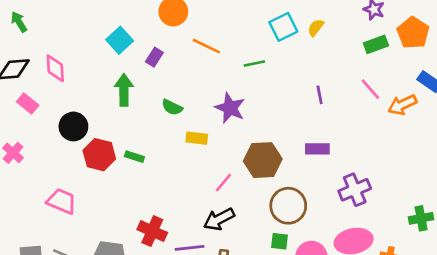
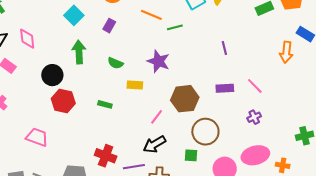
orange line: (206, 46) -> (151, 15), moved
purple rectangle: (154, 57) -> (109, 26), moved
pink line: (370, 89) -> (255, 86), moved
orange arrow: (402, 105) -> (286, 52), turned -55
black circle: (73, 126) -> (52, 75), moved
green rectangle: (134, 157) -> (105, 104), moved
purple cross: (355, 190) -> (254, 117), size x0.6
green square: (279, 241) -> (191, 155), moved

